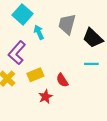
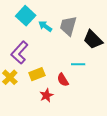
cyan arrow: (39, 32) -> (45, 26), moved, turned -32
cyan line: (91, 64) -> (78, 64), moved

